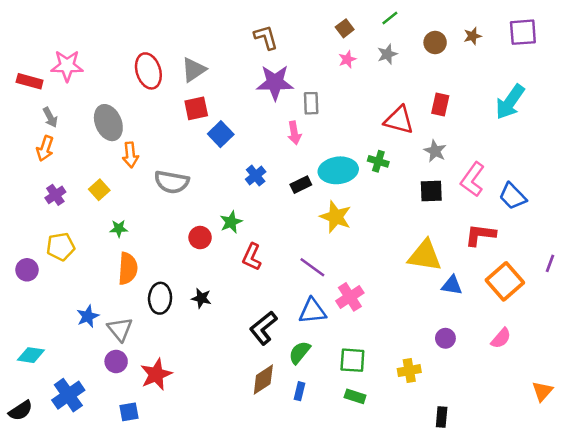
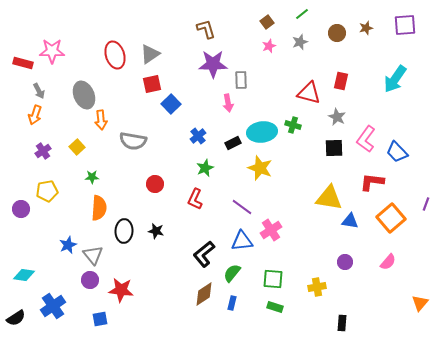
green star: (231, 222) -> (205, 168), moved
red star: (156, 374) -> (121, 290), turned 30

